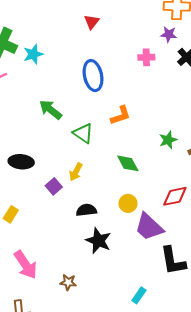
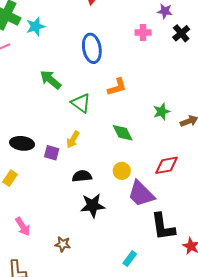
black ellipse: (21, 162) -> (22, 143), moved
purple square: (54, 186) -> (52, 153), turned -35
black star: (98, 241) -> (93, 206), turned -30
pink arrow: (26, 265) -> (23, 226), size x0.7

